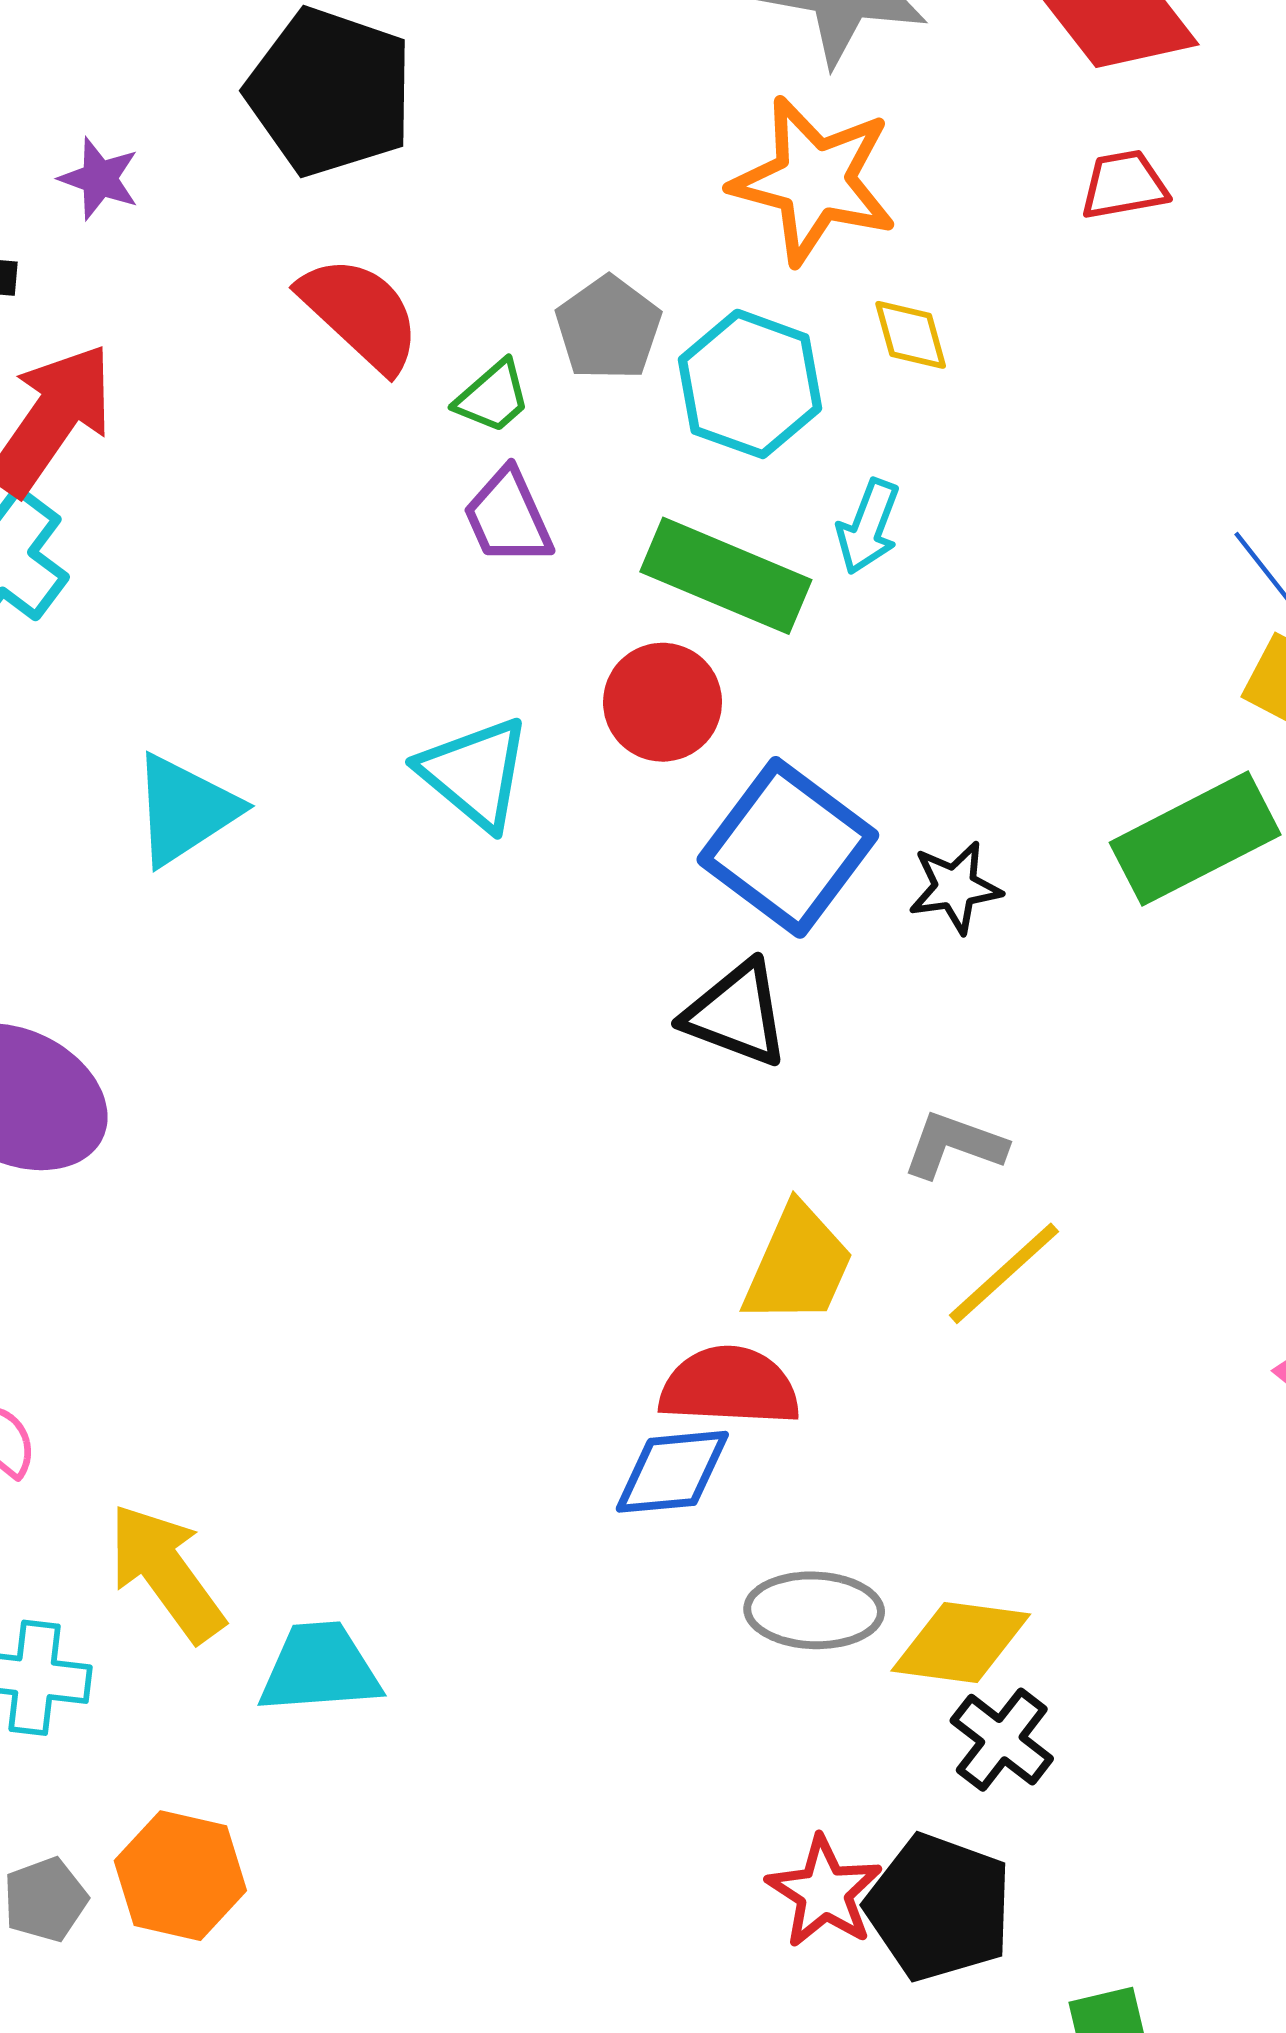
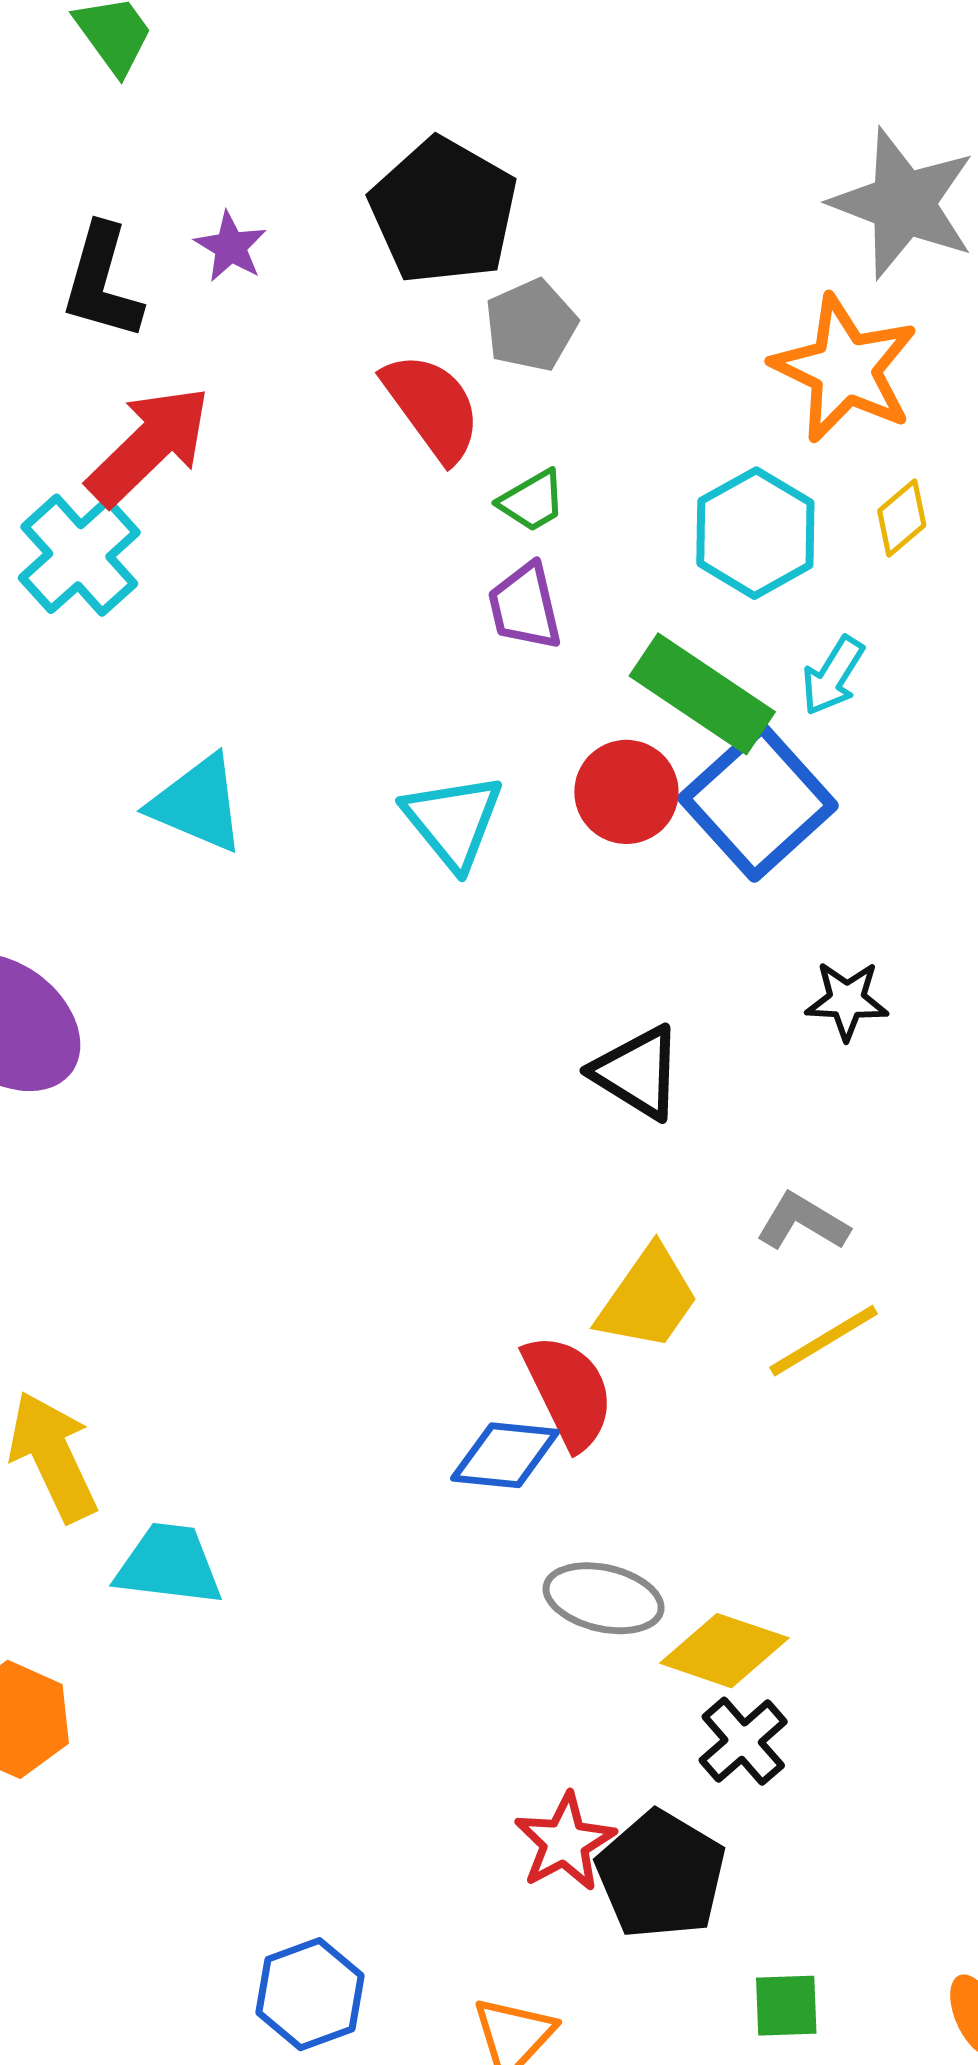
gray pentagon: (608, 328) -> (531, 325), moved
yellow diamond: (911, 335) -> (902, 518), turned 54
cyan triangle: (185, 810) -> (198, 804), turned 45
blue square: (788, 847) -> (758, 802), moved
red semicircle: (729, 1386) -> (569, 1391), turned 50

